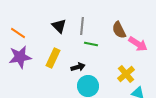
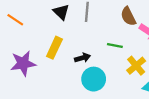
green line: (91, 44) -> (115, 45), moved
purple star: (20, 57) -> (23, 63), moved

